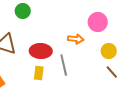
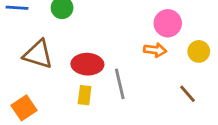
orange arrow: (76, 39) -> (155, 50), moved
yellow circle: (109, 51) -> (199, 51), moved

